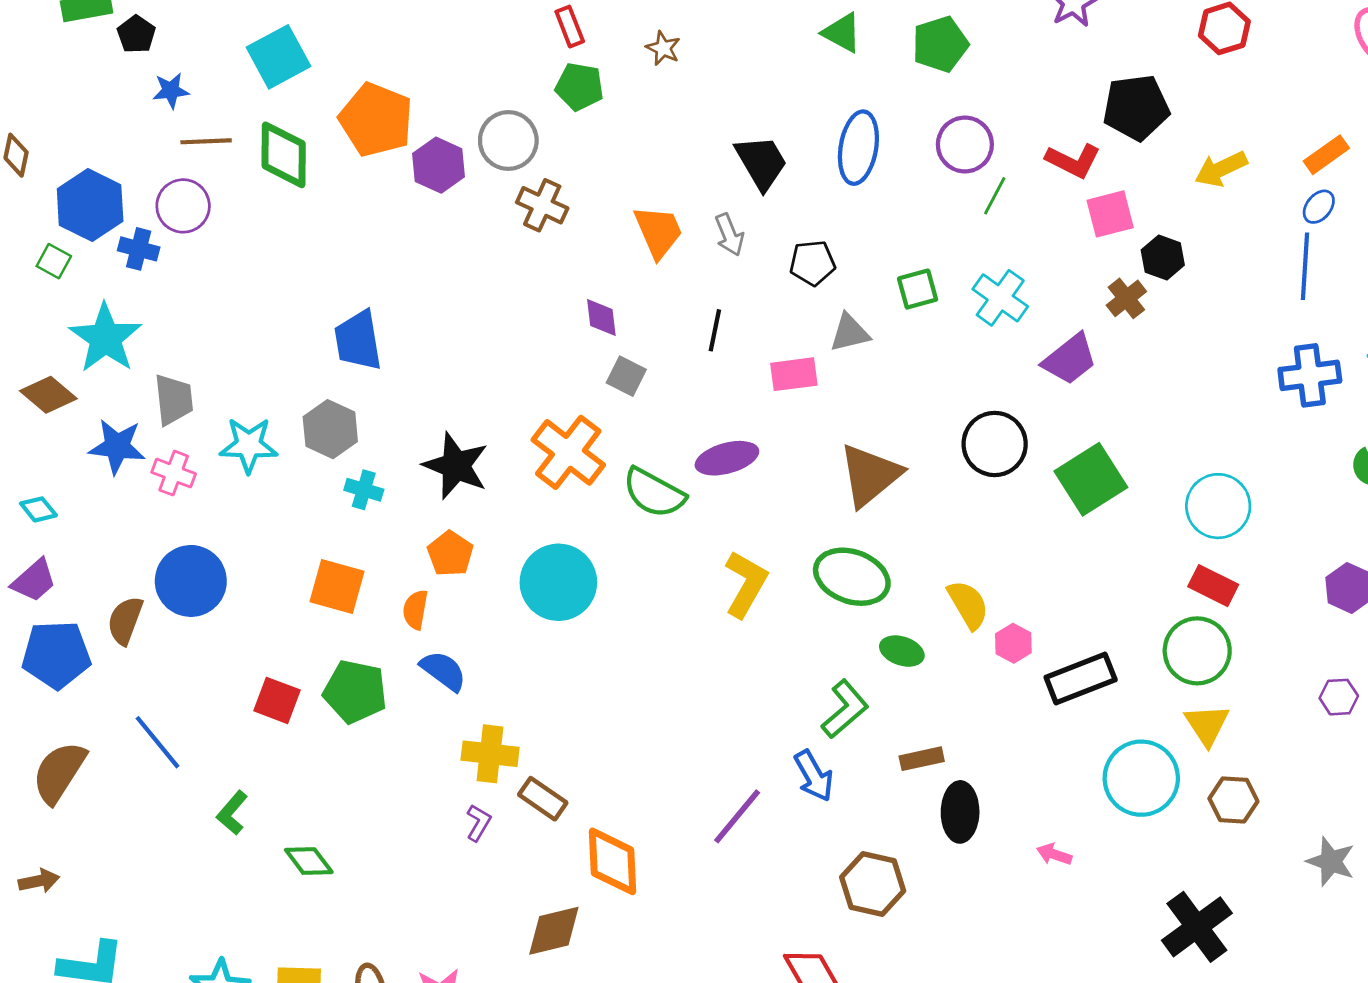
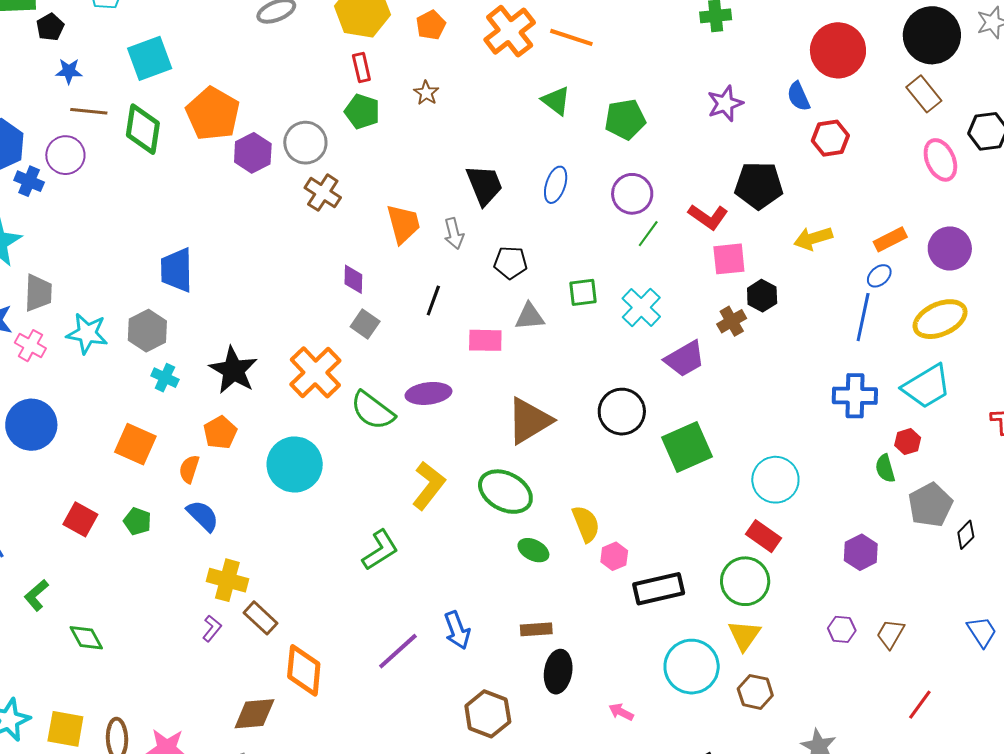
blue ellipse: (858, 148) -> (556, 185), size x0.7
green pentagon: (355, 692) -> (137, 521), size x0.6
green L-shape: (845, 709) -> (380, 550), moved

